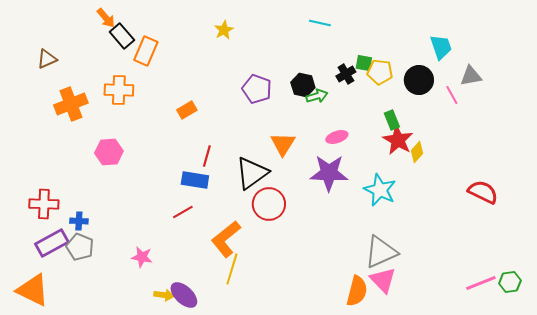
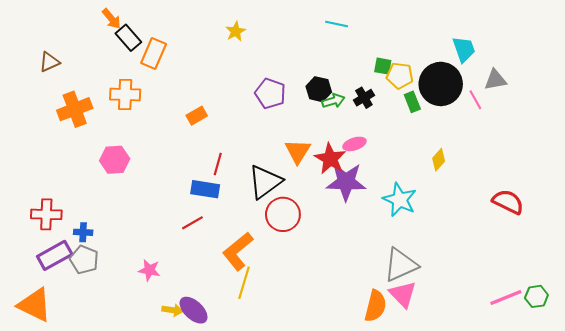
black cross: (346, 74) -> (364, 98), moved
black circle: (419, 80) -> (441, 84), size x1.4
green rectangle: (392, 120) -> (412, 102), moved
red star: (398, 140) -> (330, 159), moved

